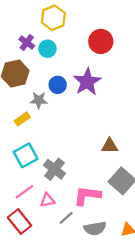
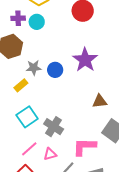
purple cross: (27, 42) -> (18, 18), turned -32
purple star: (87, 82) -> (85, 60), moved
blue circle: (58, 85) -> (55, 70), moved

